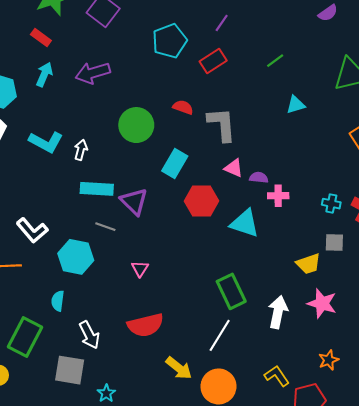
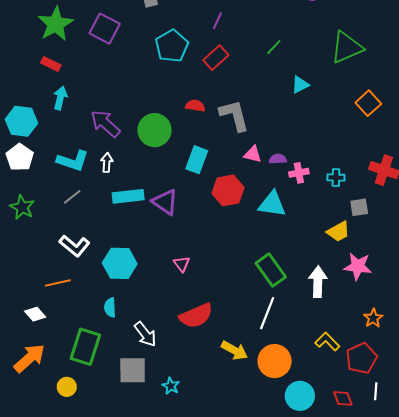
purple arrow: (93, 73) -> (105, 124), moved, turned 68
cyan cross: (331, 204) -> (336, 178), moved
gray line: (105, 227) -> (72, 197), moved, turned -48

